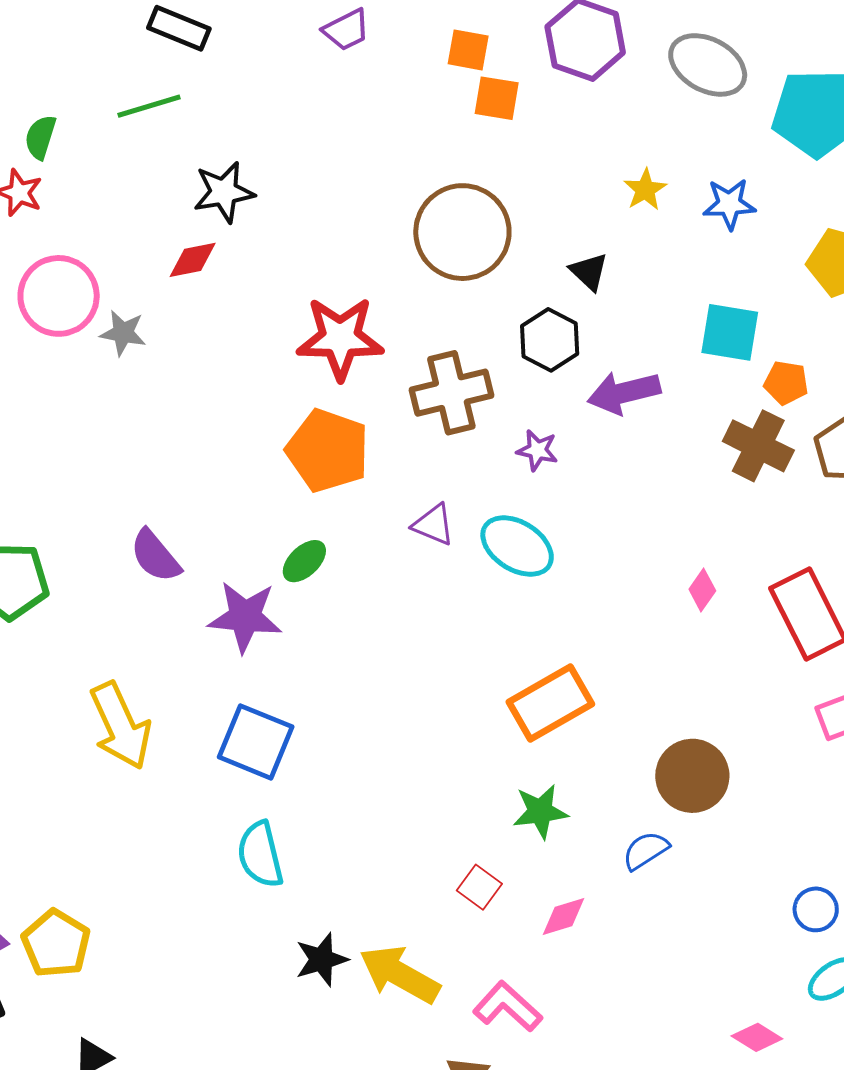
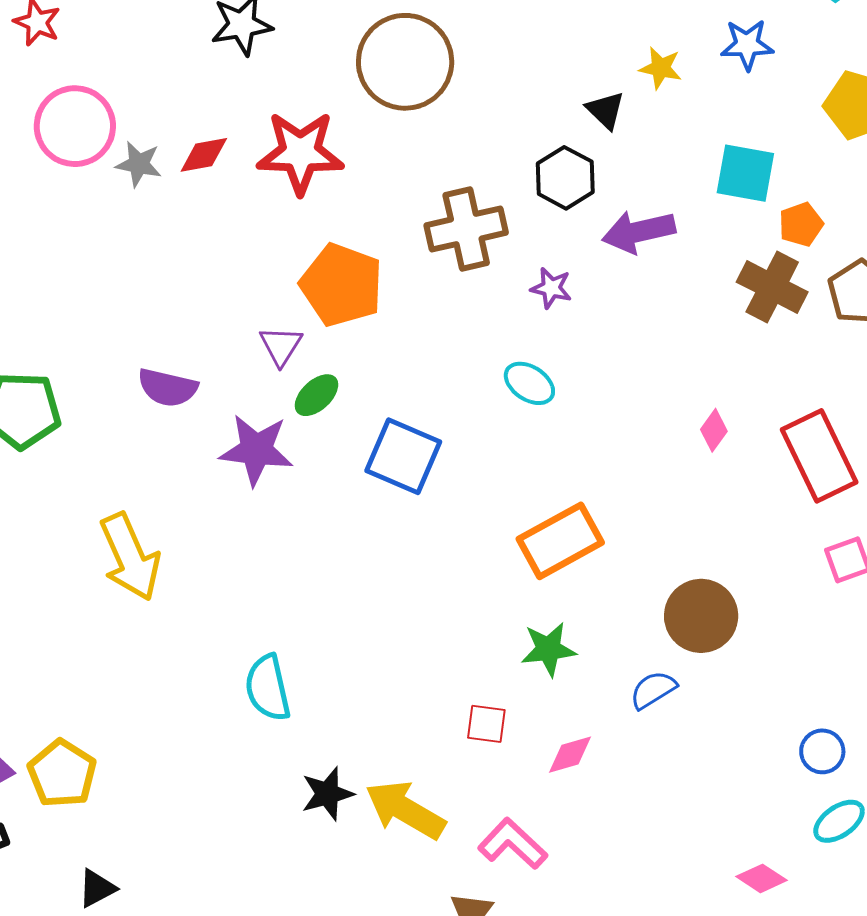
yellow star: (645, 190) -> (661, 68), moved, turned -30
brown circle: (462, 232) -> (405, 62), moved
red diamond: (193, 260) -> (204, 155), moved
red star: (340, 338) -> (300, 153), moved
orange pentagon: (786, 383) -> (801, 224), turned -30
purple triangle: (433, 525) -> (281, 346), moved, turned 39
cyan ellipse: (517, 546) -> (529, 383), size x0.7
purple semicircle: (155, 556) -> (168, 388), turned -38
blue square: (256, 742) -> (403, 456), moved
red square: (479, 887) -> (486, 724), turned -30

